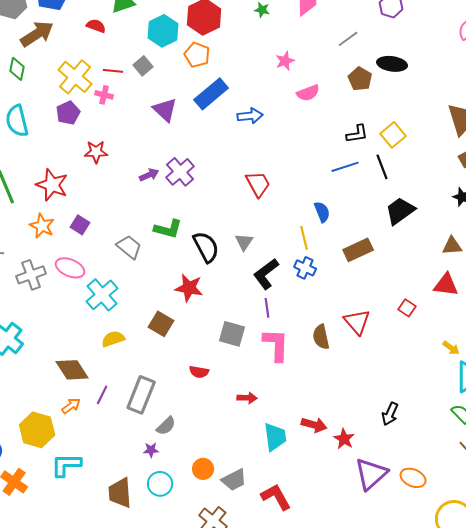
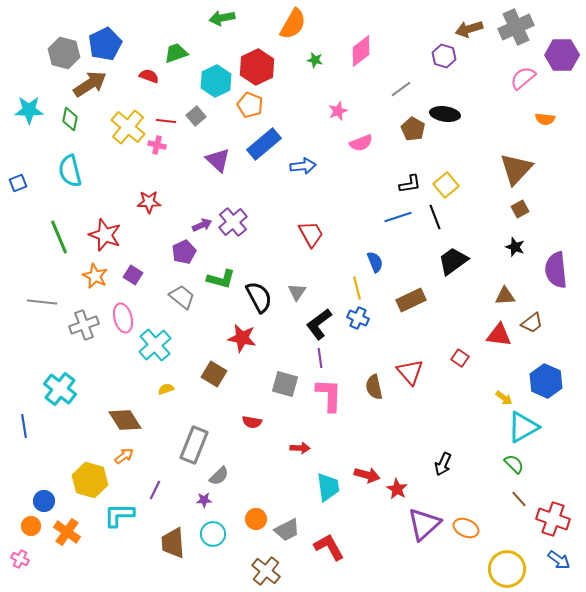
purple pentagon: (68, 113) -> (184, 252), moved
pink ellipse: (70, 268) -> (123, 318), turned 52
yellow semicircle: (113, 339) -> (166, 389), size x0.7
purple line: (102, 395) -> (155, 490), moved

